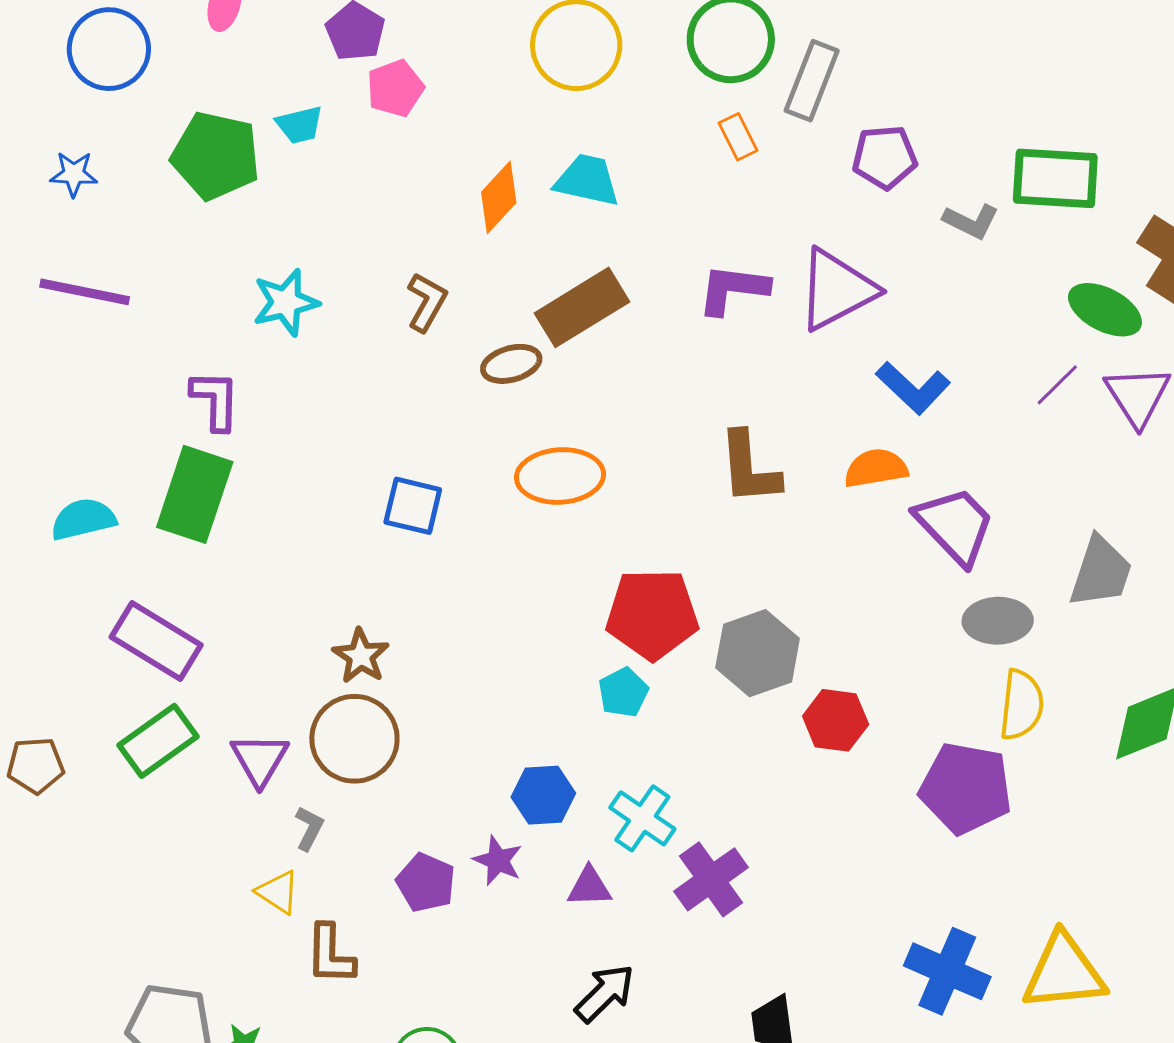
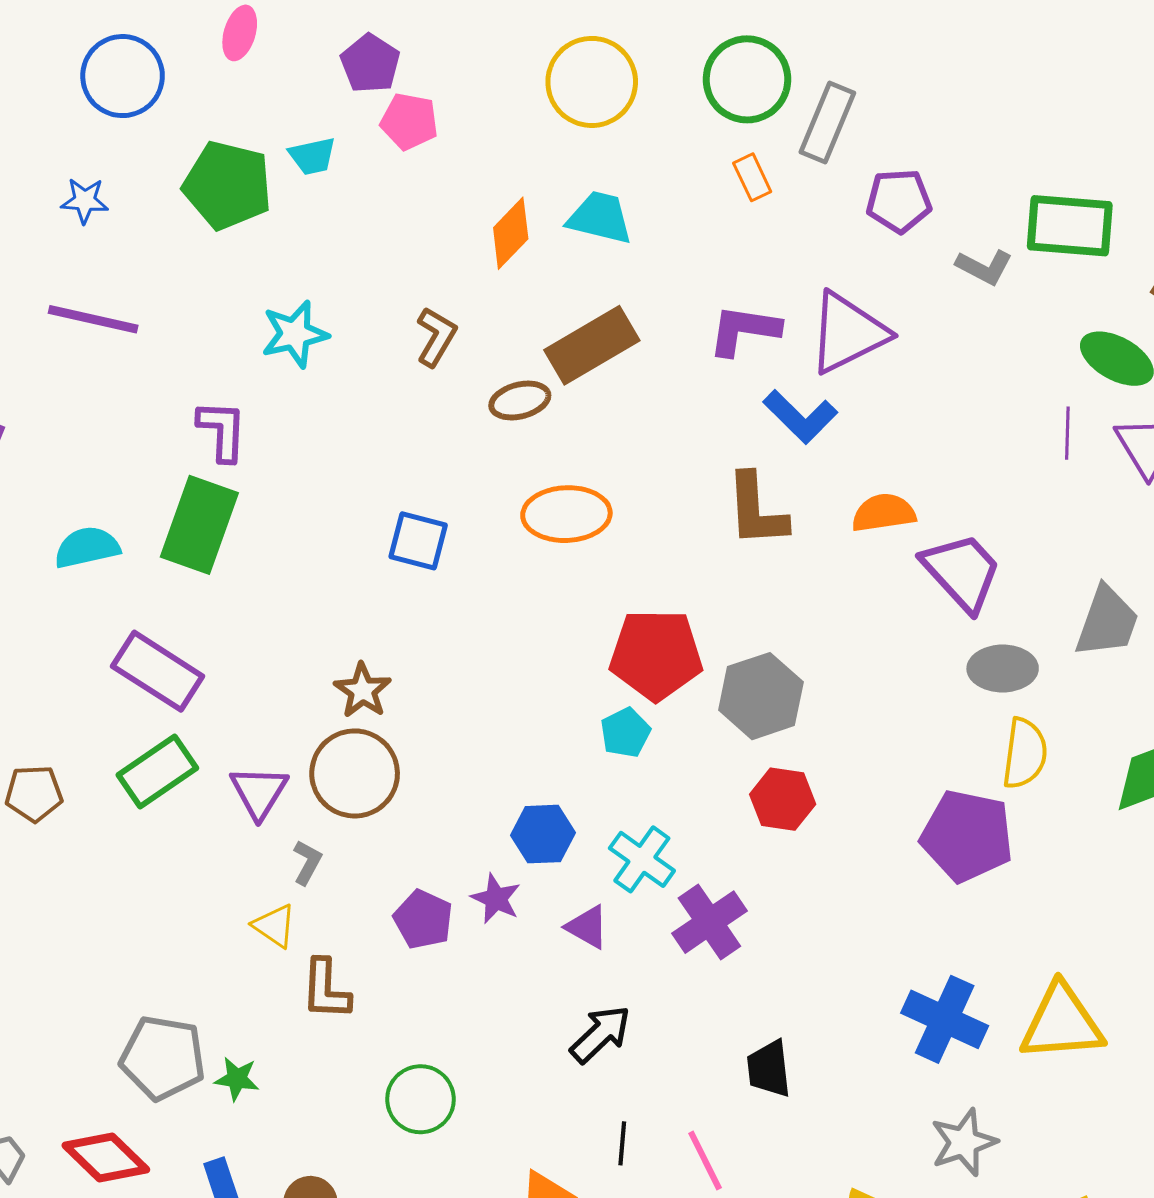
pink pentagon: (395, 88) -> (409, 121), turned 30
purple line: (1057, 385) -> (1067, 433), turned -45
blue L-shape: (913, 388) -> (800, 417), moved
red hexagon: (836, 720) -> (783, 799), moved
purple triangle: (589, 887) -> (587, 927), turned 30

